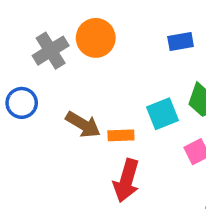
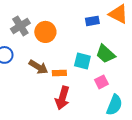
orange circle: (96, 38) -> (45, 32), moved
cyan square: (162, 114) -> (82, 61), turned 36

